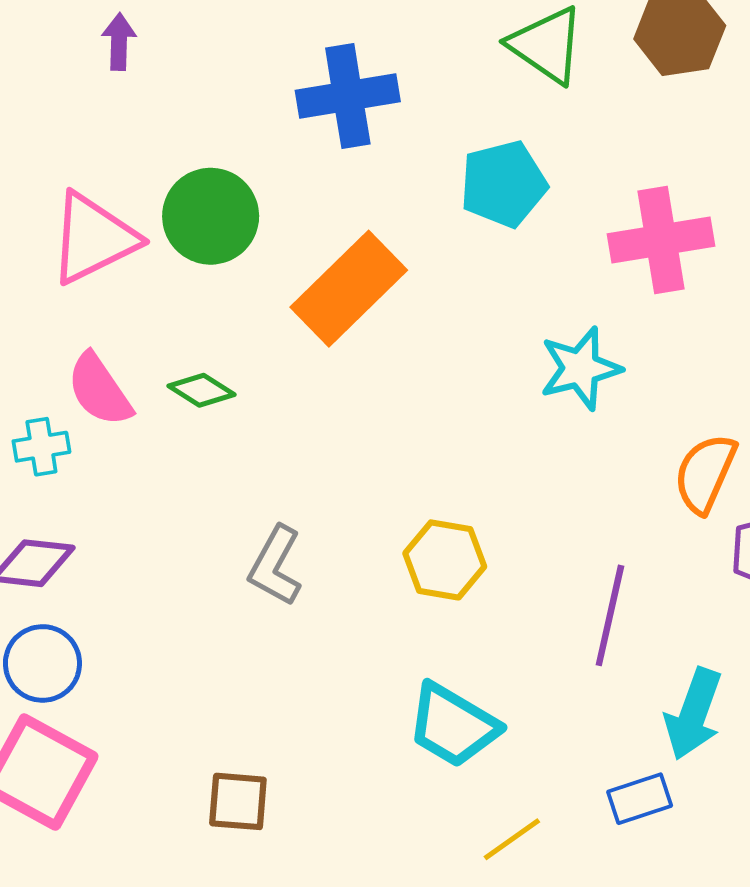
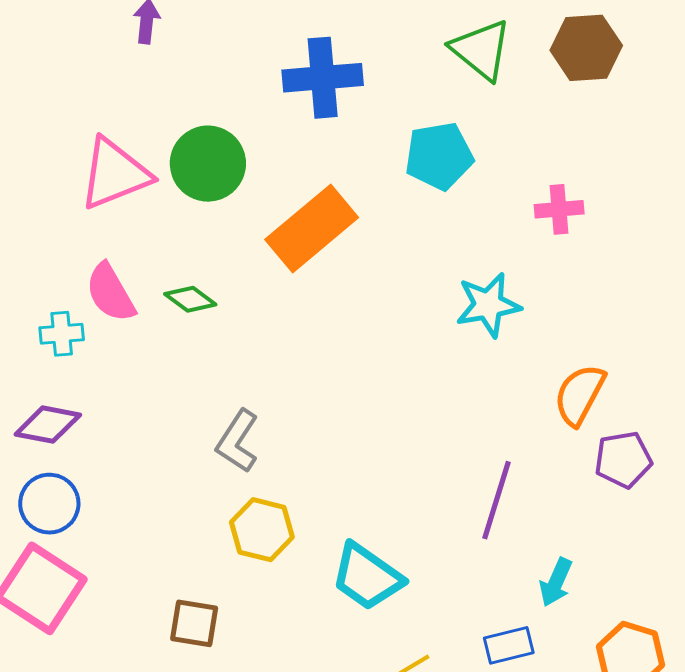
pink cross: (661, 240) -> (559, 209), size x0.6
yellow hexagon: (445, 560) -> (262, 530), moved
cyan arrow: (693, 714) -> (556, 582), size x0.7

